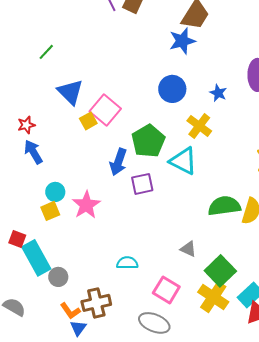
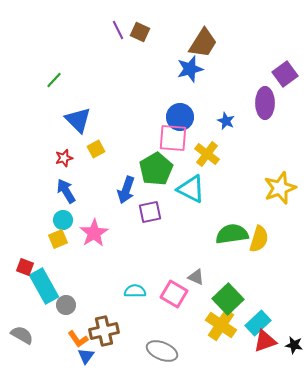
pink square: (105, 110) -> (173, 138), moved, turned -36
red star: (26, 125) -> (64, 158), moved
blue arrow: (33, 152) -> (66, 191), moved
pink square: (166, 290) -> (174, 294), moved

